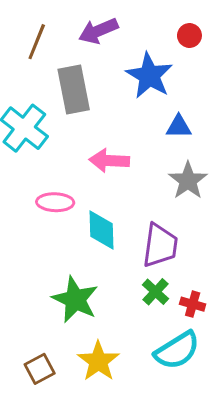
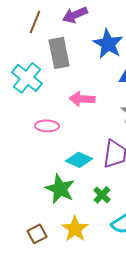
cyan diamond: (101, 230) -> (79, 160), moved, turned -64
green cross: (156, 292) -> (102, 195), moved

